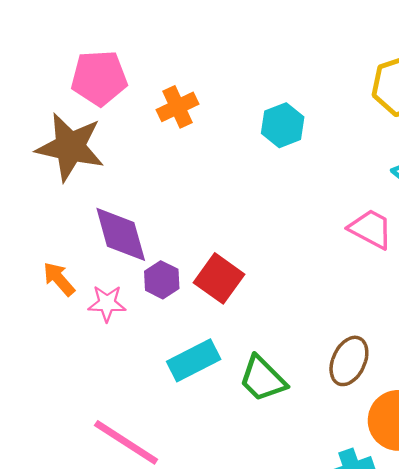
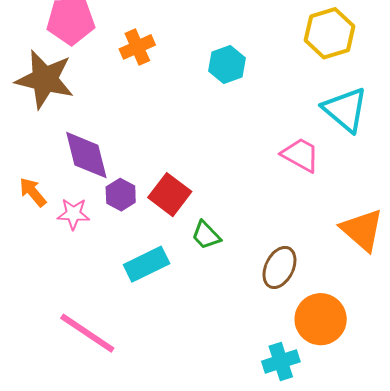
green trapezoid: (263, 379) -> (206, 235), moved, size x0.7

